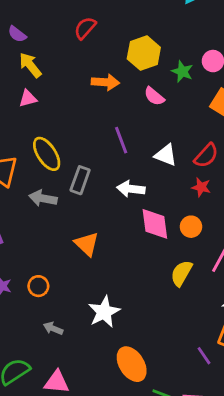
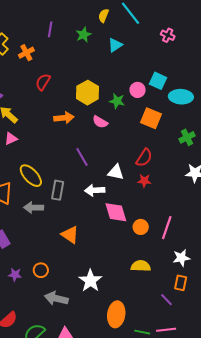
white triangle: (166, 155) -> (116, 172), moved
orange circle: (191, 227) -> (141, 227), moved
yellow semicircle: (181, 273) -> (141, 266), moved, turned 72
gray arrow: (53, 328) -> (56, 298), size x1.6
orange ellipse: (132, 364) -> (116, 314), turned 50

